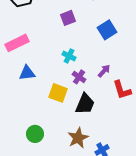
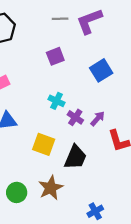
purple cross: (79, 77) -> (75, 117), moved
brown star: (78, 138) -> (51, 188), moved

